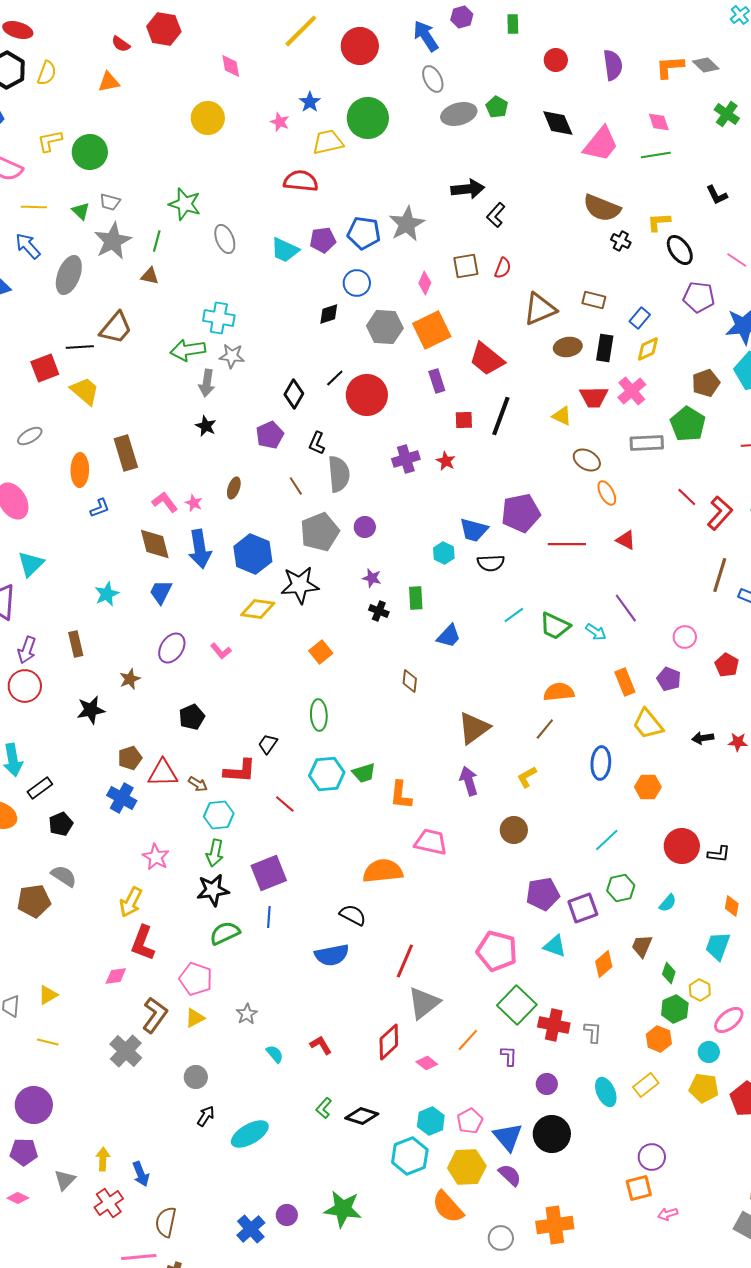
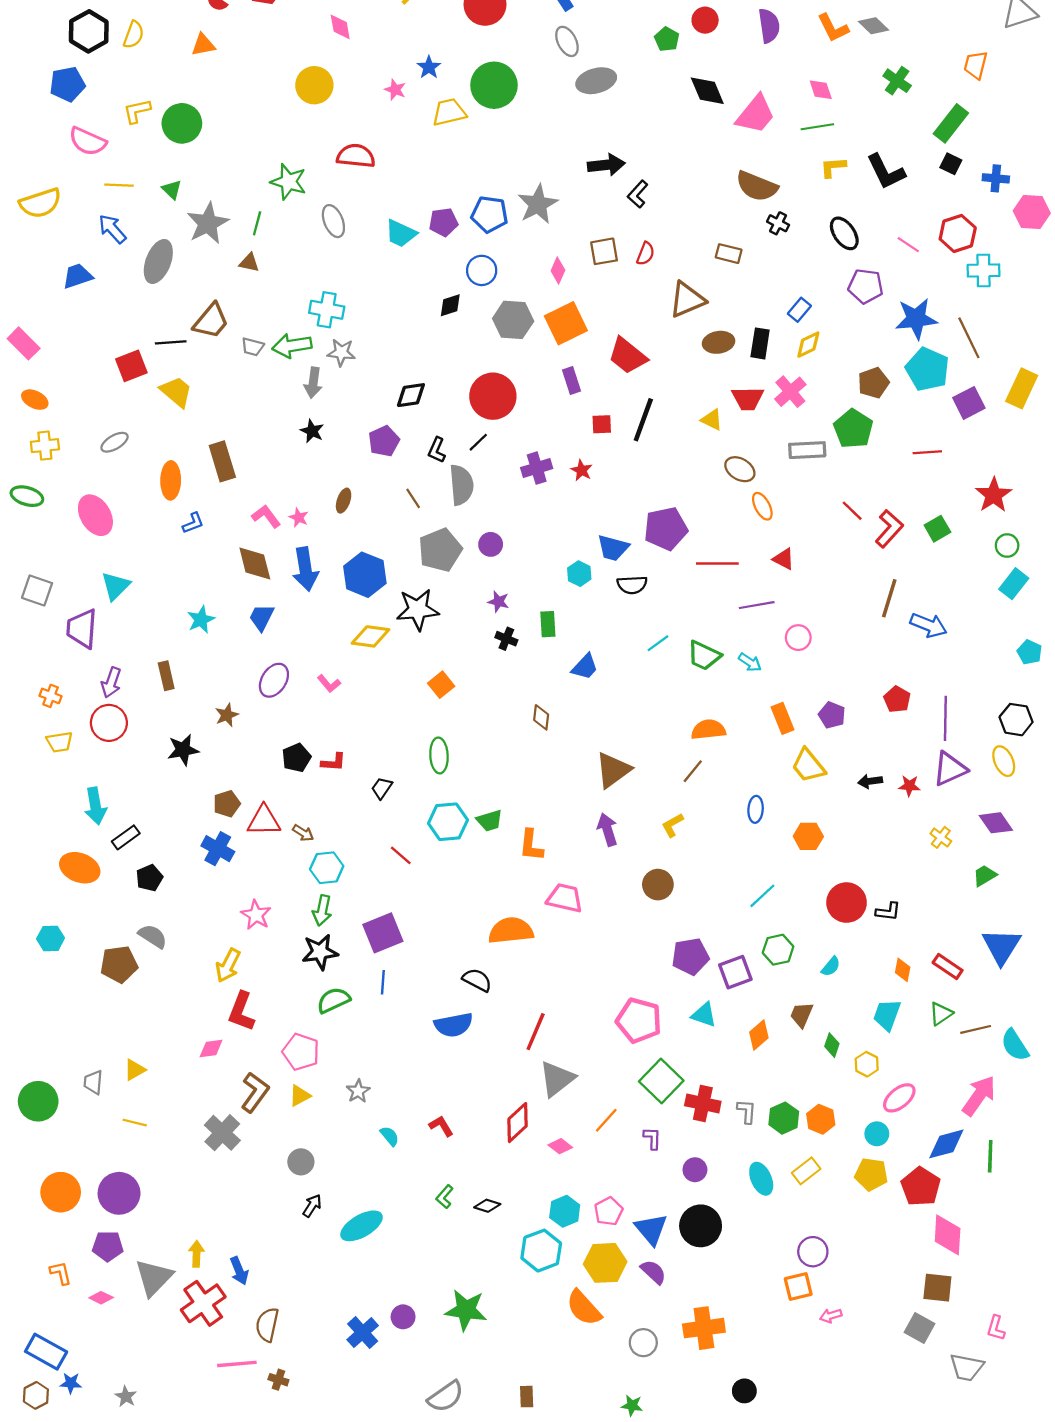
orange L-shape: (670, 67) -> (833, 28), turned -112
green pentagon: (497, 107) -> (667, 39), moved
red semicircle: (301, 181) -> (356, 156), moved
black L-shape: (717, 195) -> (886, 172), size x1.6
gray trapezoid: (110, 202) -> (253, 347), moved
yellow L-shape: (659, 222) -> (833, 167), moved
brown rectangle: (594, 300) -> (729, 254), moved
black line: (335, 378) -> (478, 442), moved
black diamond: (294, 394) -> (411, 395), turned 52
purple line: (626, 608) -> (757, 605), moved, turned -64
pink circle: (685, 637) -> (798, 638), moved
blue ellipse: (601, 763) -> (756, 809), size x0.7
red L-shape: (240, 771) -> (333, 762), moved, size x0.7
green hexagon: (675, 1009) -> (784, 1118), moved
black diamond: (362, 1116) -> (487, 1206), size x0.7
gray triangle: (65, 1180) -> (154, 1278), size x1.6
red cross: (109, 1203) -> (203, 1303), size x1.4

